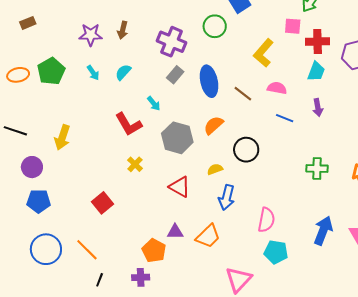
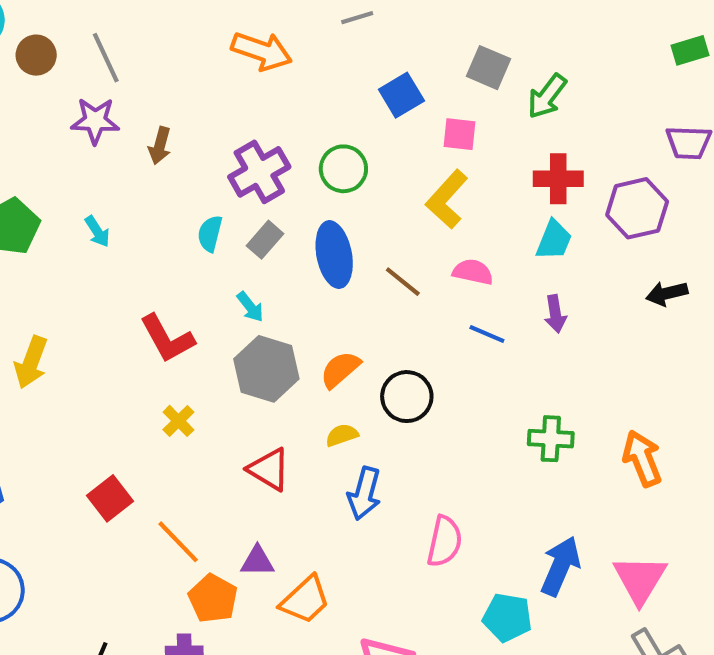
green circle: (215, 26) -> (343, 169), moved
pink square: (293, 26) -> (459, 134), moved
purple star: (91, 35) -> (95, 121), moved
purple cross: (172, 42) -> (259, 172), turned 36
cyan semicircle: (123, 72) -> (210, 234), moved, turned -30
cyan arrow: (154, 104) -> (250, 307), moved
orange semicircle: (213, 125) -> (340, 370), moved
orange trapezoid: (208, 236) -> (305, 600), moved
orange line: (87, 250) -> (178, 542), moved
cyan pentagon: (276, 252) -> (507, 617), moved

